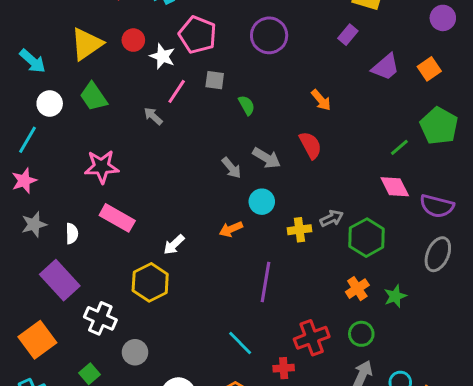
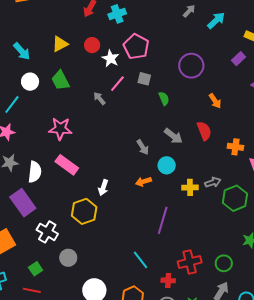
purple circle: (269, 35) -> (191, 66), moved
yellow triangle: (87, 44) -> (60, 44), size x0.7
gray arrow: (231, 168) -> (143, 147), moved
white semicircle: (72, 234) -> (35, 172), size x1.5
white arrow: (174, 245) -> (103, 188), turned -35
orange cross: (357, 289) -> (235, 147), moved, turned 35

